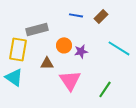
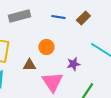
gray rectangle: (37, 29) -> (19, 16), moved
purple star: (81, 51) -> (73, 64), moved

